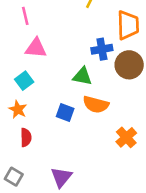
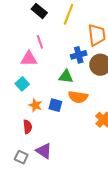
pink line: (25, 16) -> (40, 42), moved
orange star: (18, 109) -> (35, 105), moved
purple triangle: (61, 177) -> (44, 151), moved, turned -30

